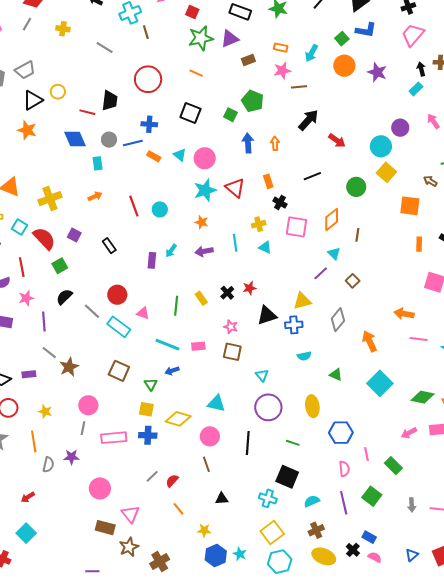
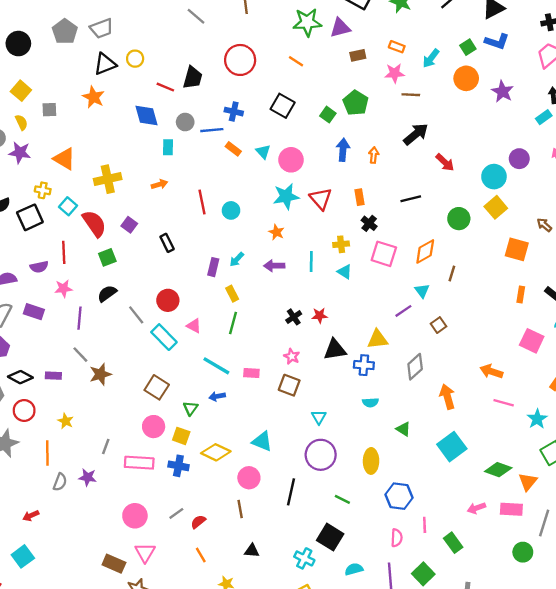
yellow rectangle: (201, 298) -> (232, 294), moved
pink circle: (88, 405) -> (154, 427), moved
pink circle: (100, 488) -> (135, 516), moved

